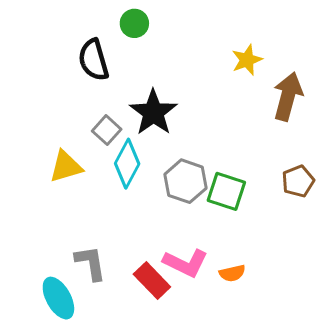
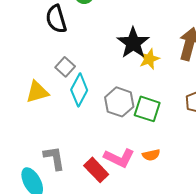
yellow star: (247, 60) -> (149, 59), moved
black star: (153, 112) -> (133, 43), moved
orange semicircle: (232, 273) -> (151, 155), moved

